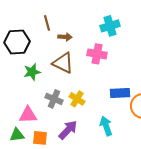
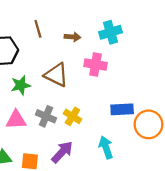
brown arrow: (65, 37) -> (72, 37), moved
pink triangle: (28, 115) -> (16, 120), moved

